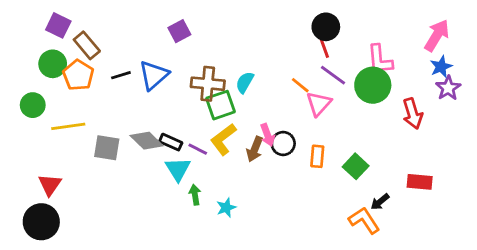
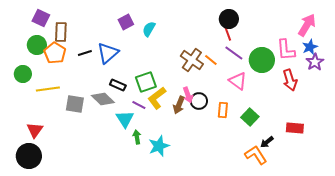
brown rectangle: (87, 45) -> (61, 32), turned 42
pink L-shape: (380, 60) -> (286, 50), moved
cyan semicircle: (245, 82) -> (149, 29), moved
brown cross: (208, 84) -> (192, 60), moved, turned 30
pink triangle: (319, 104) -> (238, 81), moved, turned -36
green square: (221, 105) -> (146, 82), moved
black rectangle: (171, 142) -> (118, 85), moved
cyan star: (226, 208) -> (159, 146), size x1.5

